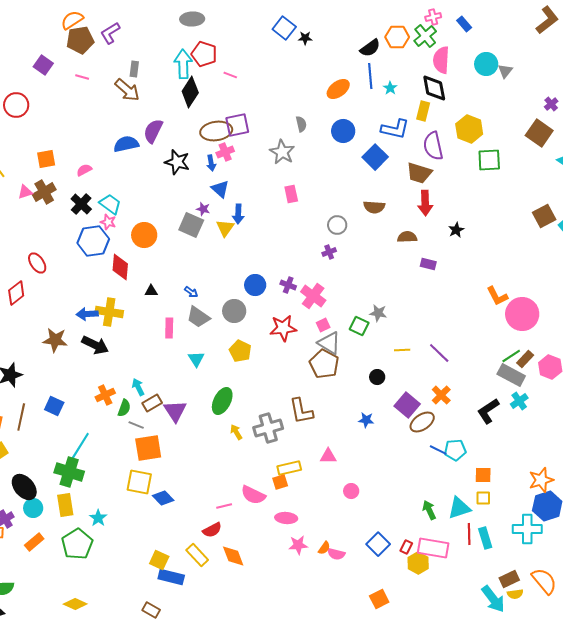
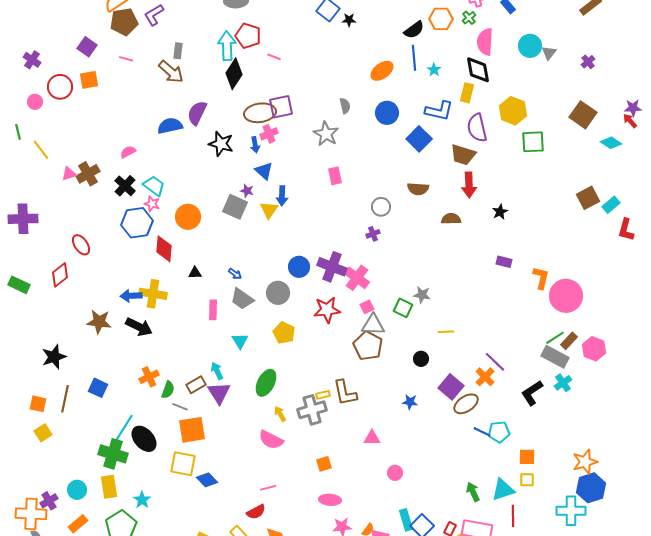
green cross: (425, 36) -> (469, 18), size x0.6
purple cross: (551, 104) -> (588, 62), moved
orange square: (46, 159) -> (89, 80), moved
purple rectangle: (428, 264) -> (504, 262), moved
purple cross: (288, 285) -> (332, 267), size x1.8
orange L-shape: (497, 296) -> (541, 278), turned -140
gray triangle: (329, 343) -> (373, 325), turned -30
purple line: (439, 353) -> (495, 362), moved
cyan arrow: (138, 387) -> (217, 371), moved
yellow rectangle: (289, 468) -> (323, 395), moved, size x0.6
black ellipse: (24, 487) -> (144, 439), moved
pink semicircle: (253, 495) -> (271, 440), moved
cyan rectangle: (485, 538) -> (406, 520), moved

